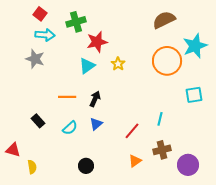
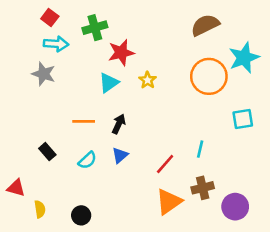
orange triangle: (135, 161) -> (169, 202), size x1.6
black circle: (86, 166) -> (81, 215), moved

